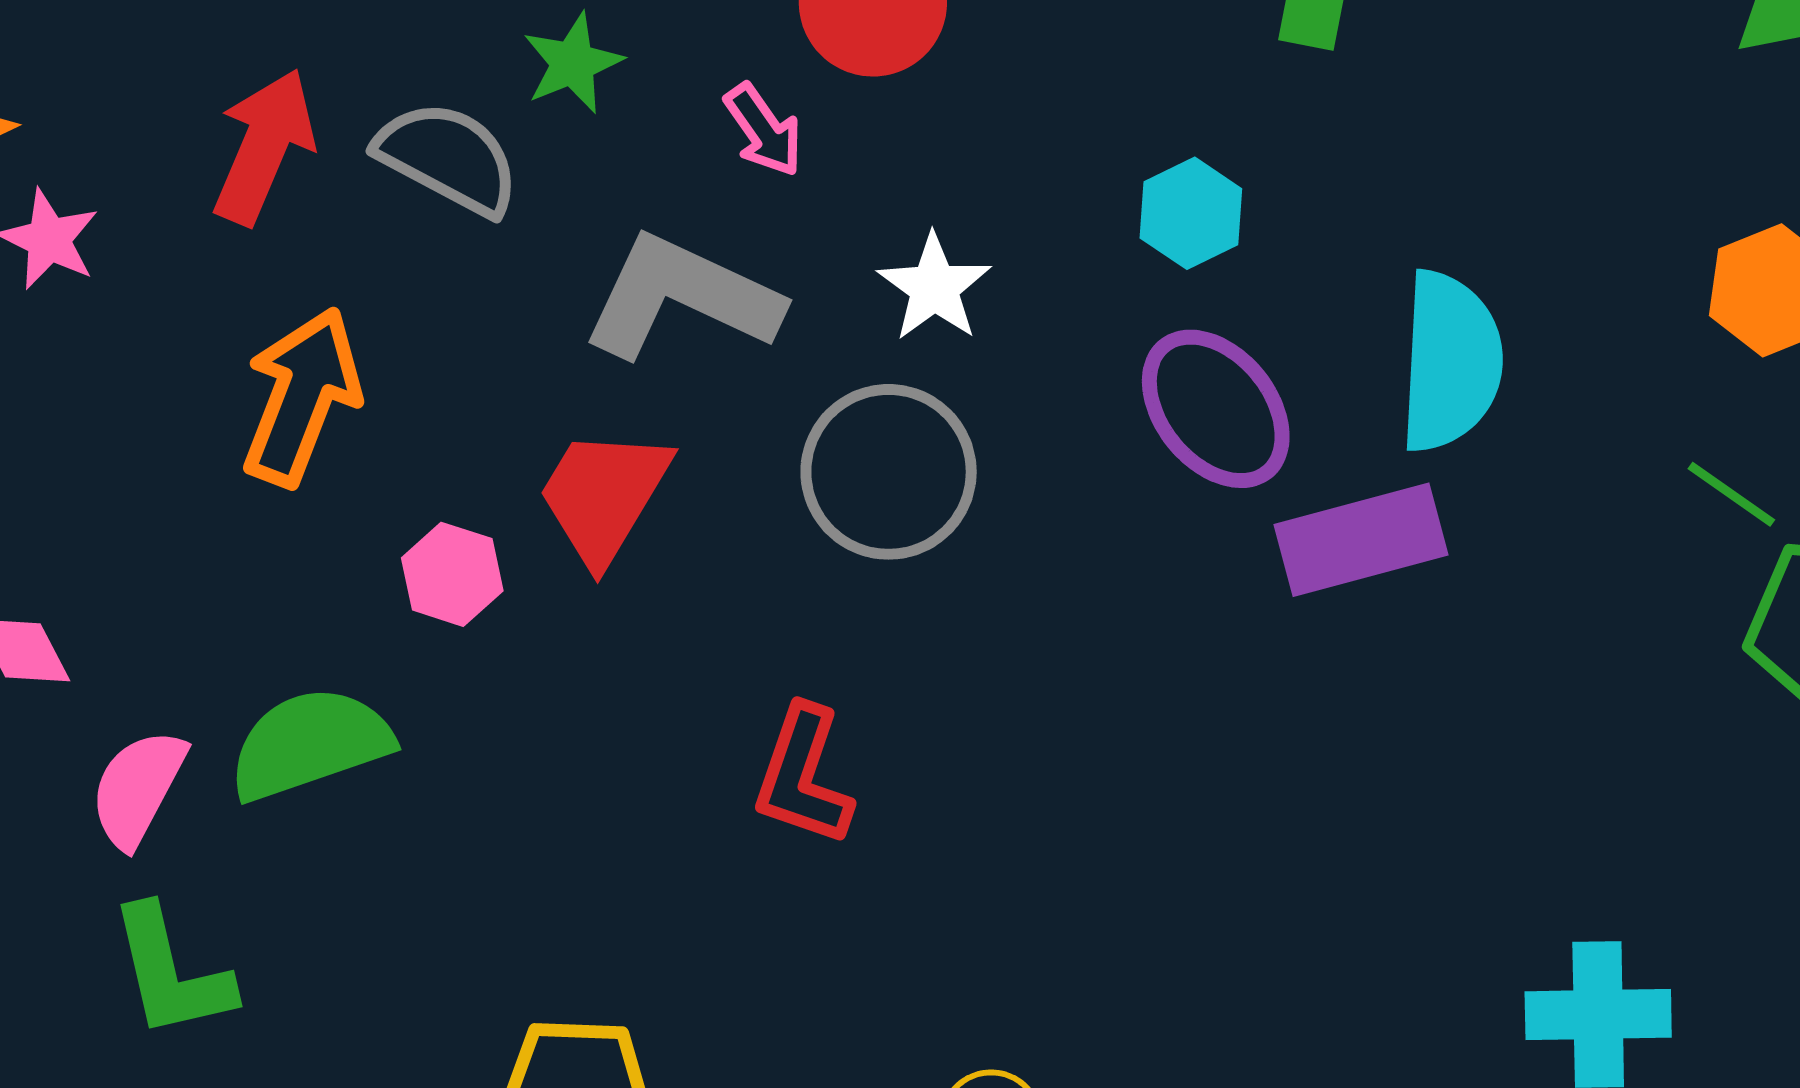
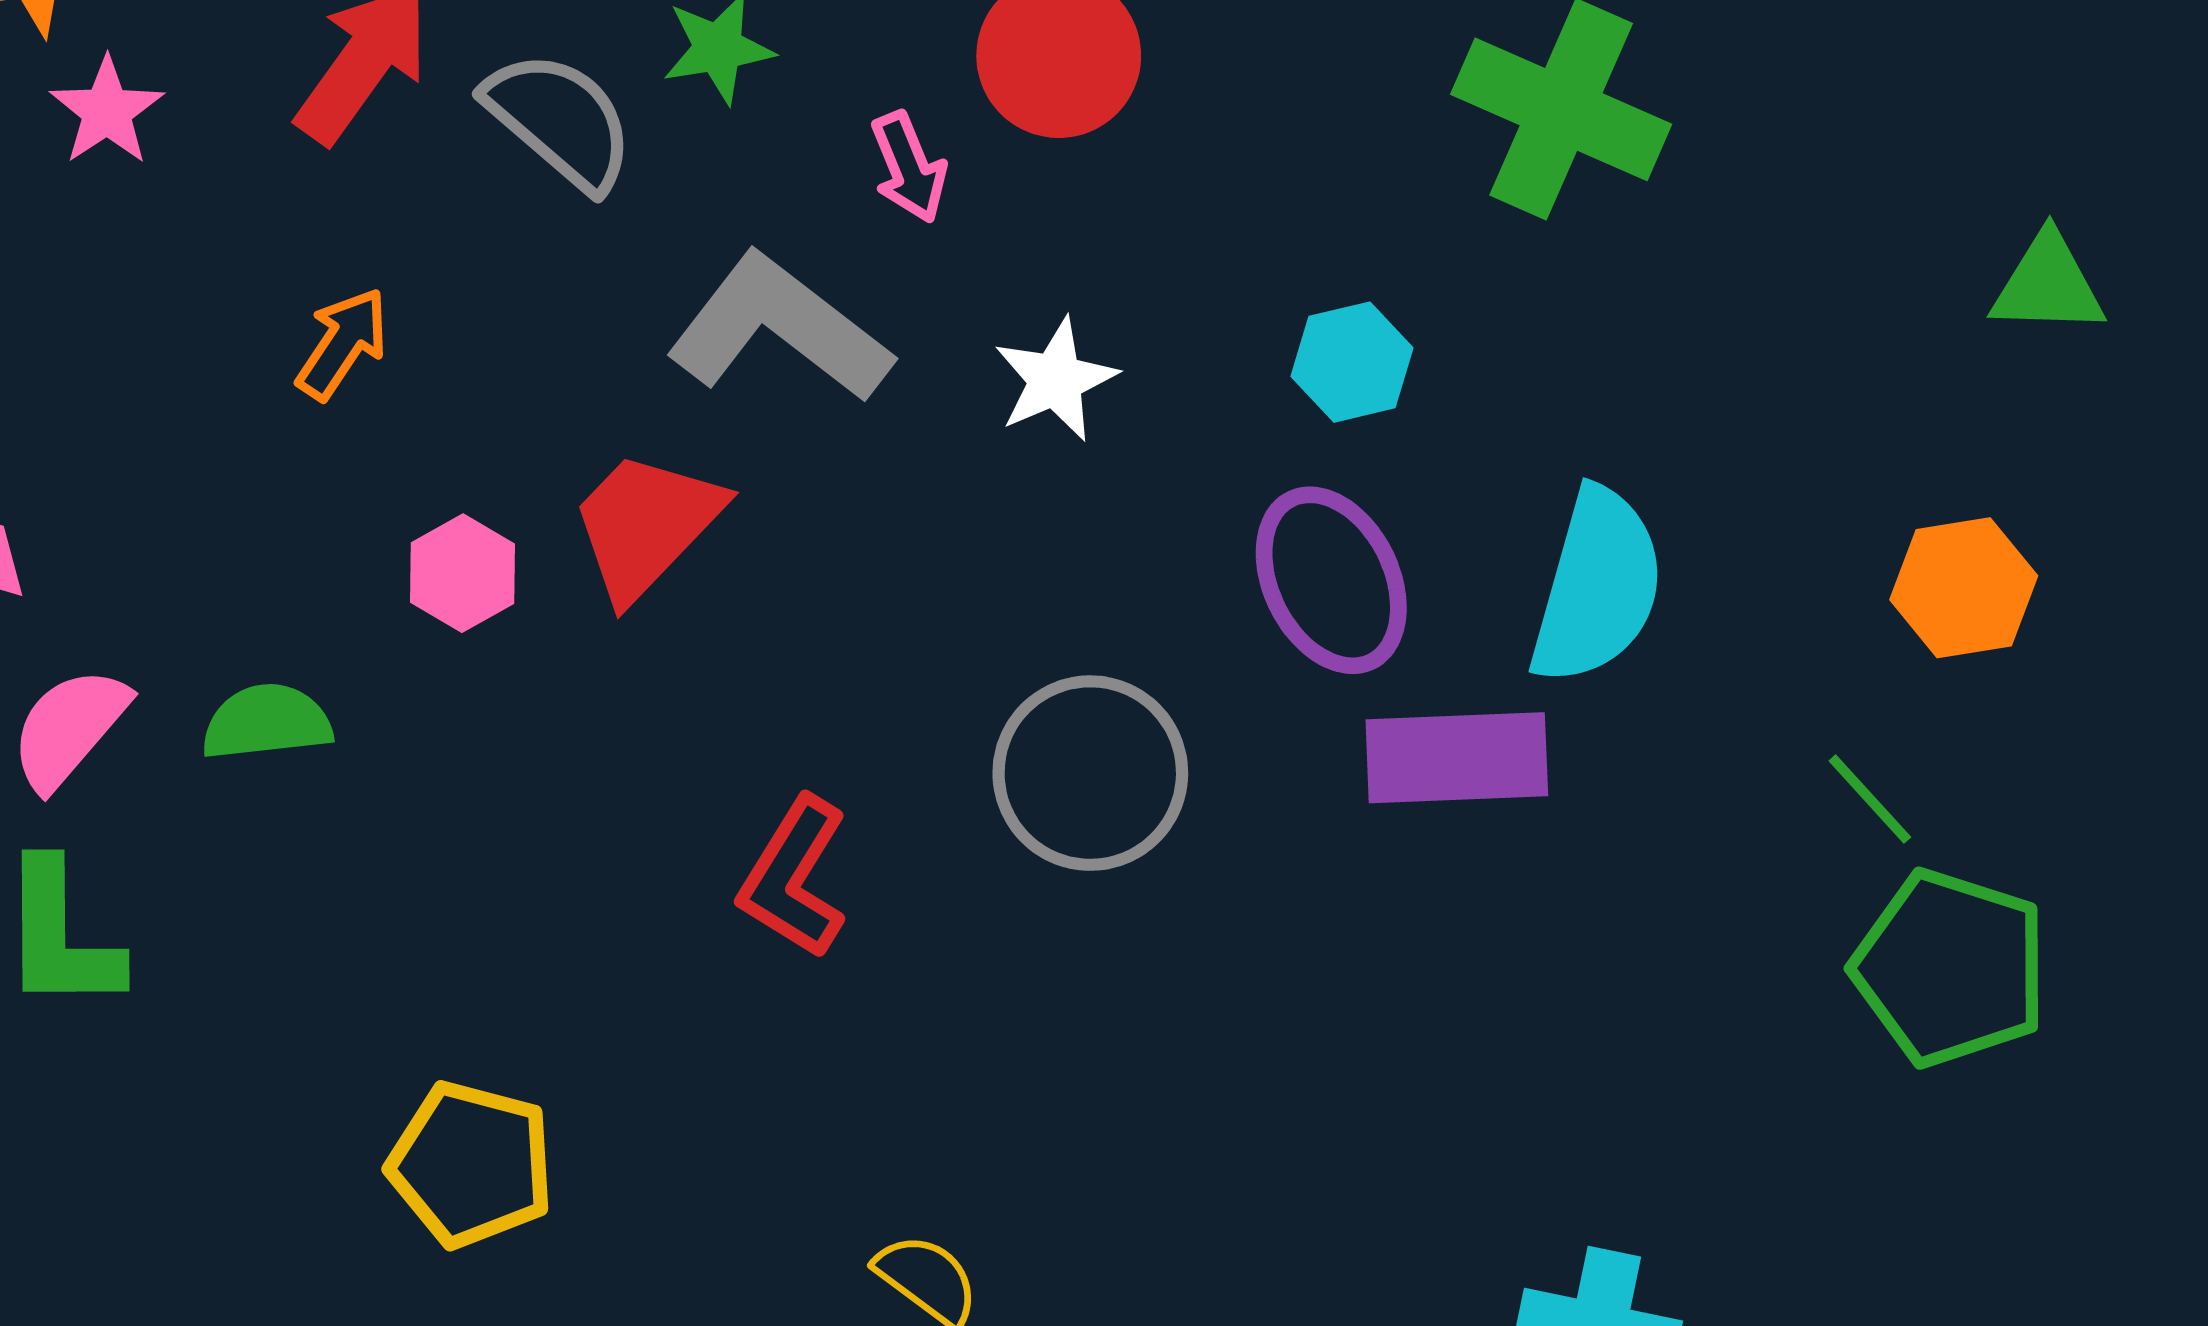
orange arrow: (302, 397) -> (343, 344), size x0.6
gray circle: (889, 472) -> (1090, 773), moved
green semicircle: (310, 744) -> (267, 722), size x0.7

